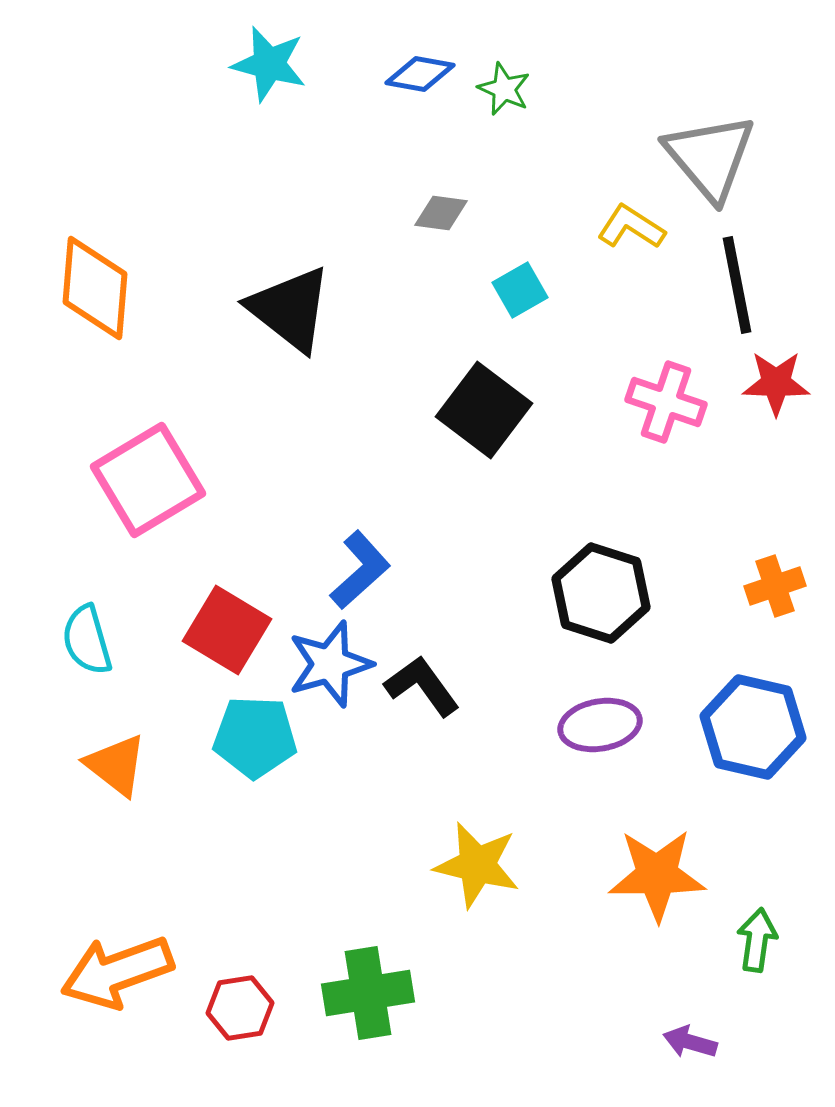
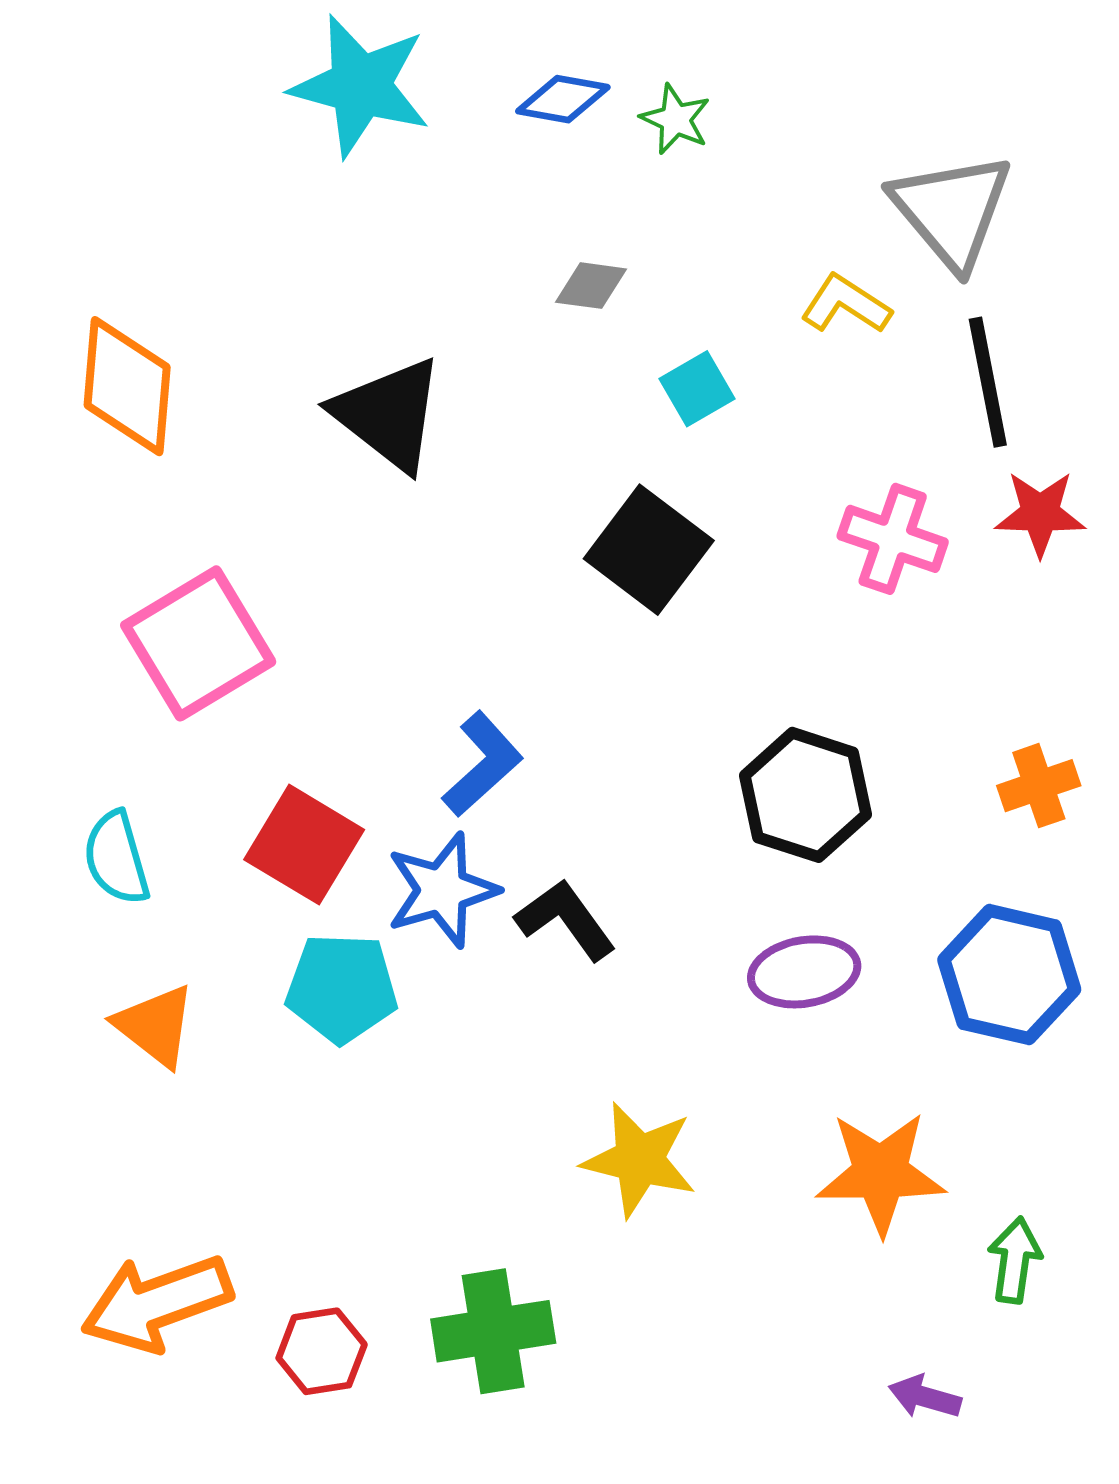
cyan star: (269, 64) -> (360, 86), size x1.4

